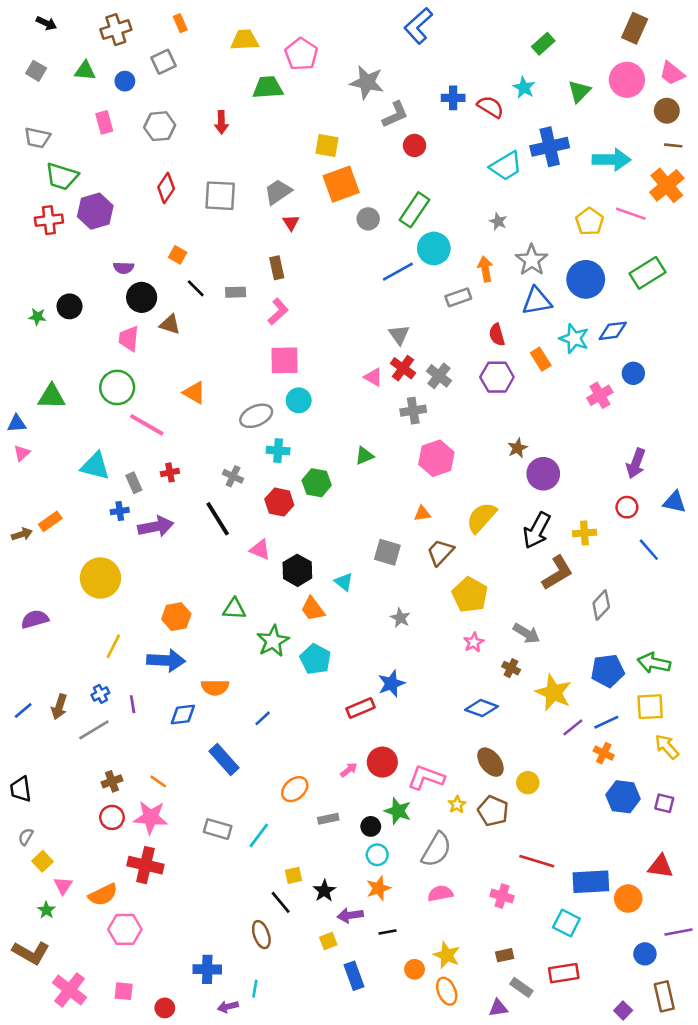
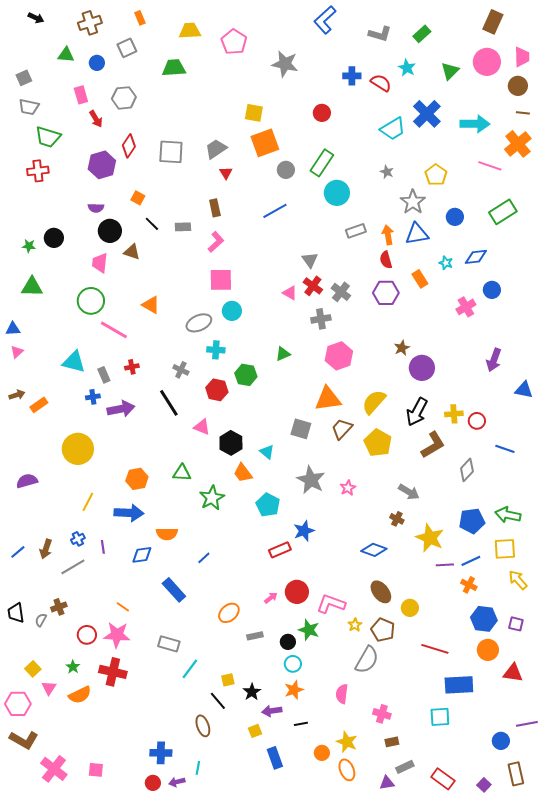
gray square: (36, 71) -> (24, 78), moved, turned 35
pink trapezoid: (672, 73) -> (522, 57), turned -130
green trapezoid: (268, 88) -> (174, 68), moved
gray L-shape: (395, 115) -> (380, 34), moved, turned 40
red arrow: (221, 122) -> (96, 119), moved, turned -30
blue cross: (550, 147) -> (427, 114), turned -32
purple hexagon: (95, 211) -> (102, 165), moved
yellow pentagon: (590, 221) -> (436, 175), moved
orange arrow: (485, 269) -> (388, 235), moved
blue line: (398, 272) -> (275, 211), moved
blue circle: (586, 279) -> (455, 217), size x0.6
cyan star: (574, 339) -> (446, 263), size x0.6
green triangle: (51, 396) -> (32, 287), moved
red circle: (627, 507) -> (477, 421), moved
orange triangle: (422, 514) -> (328, 399), size x2.0
brown arrow: (22, 534) -> (17, 395), moved
blue line: (649, 550) -> (505, 449), moved, turned -30
yellow pentagon: (470, 595) -> (378, 443), moved
gray star: (400, 618) -> (311, 480), size x1.8
pink star: (474, 642) -> (348, 488), moved
cyan pentagon: (315, 659) -> (268, 505), moved
purple line: (573, 727) -> (445, 565), turned 36
brown cross: (112, 781) -> (59, 607), moved
cyan line: (259, 835) -> (190, 669), moved
gray semicircle: (26, 837) -> (41, 620), moved
gray semicircle: (436, 850) -> (367, 660), moved
red line: (537, 861) -> (435, 649), moved
pink semicircle: (440, 893) -> (342, 694), turned -72
pink cross: (502, 896) -> (382, 714), moved
orange circle: (628, 899) -> (488, 650), moved
green star: (46, 910) -> (73, 667), moved
cyan square: (566, 923) -> (440, 717), turned -30
pink hexagon: (125, 929) -> (18, 704), moved
red rectangle: (564, 973) -> (443, 779), moved, turned 45
gray rectangle: (521, 987) -> (405, 767), turned -60
red circle: (165, 1008) -> (153, 783), moved

